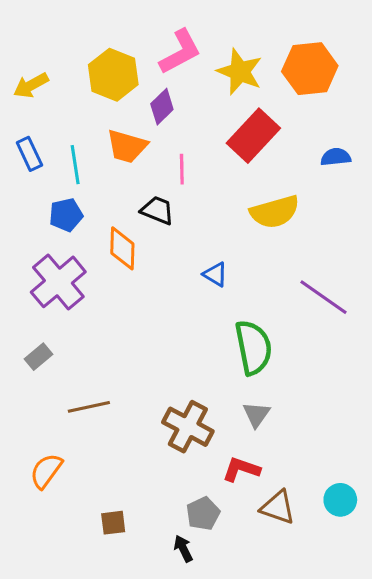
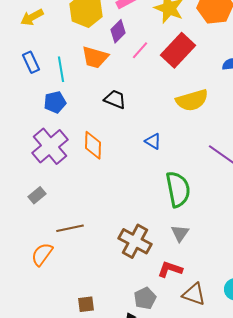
pink line: (182, 169) -> (140, 50), moved, turned 42
orange diamond: (122, 248) -> (93, 145), moved
orange semicircle: (46, 471) -> (42, 254), moved

